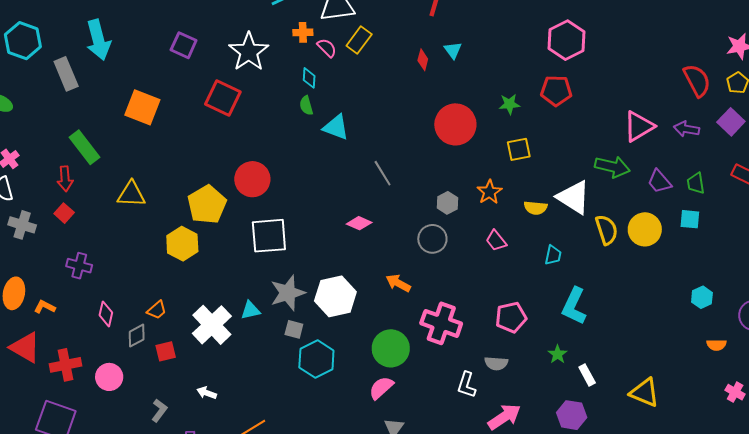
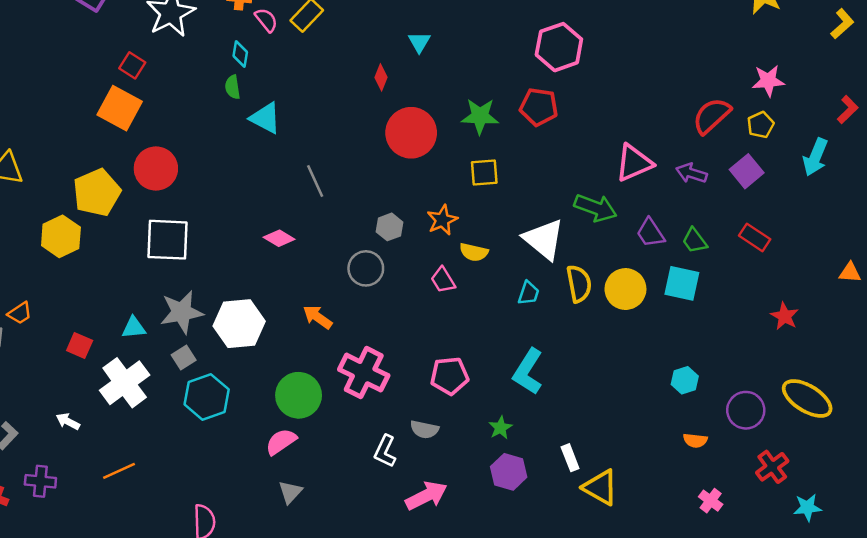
red diamond: (423, 60) -> (381, 77), moved
red semicircle: (697, 80) -> (712, 116), turned -112
red square: (223, 98) -> (132, 65), size x0.6
green star: (509, 104) -> (480, 116), size x1.4
orange square: (142, 107) -> (120, 108), moved
green trapezoid: (696, 183) -> (695, 241), turned -35
yellow semicircle: (536, 208) -> (474, 252), moved
cyan square: (690, 219) -> (682, 283), size x1.4
cyan trapezoid: (553, 255) -> (529, 293), moved
white cross: (212, 325) -> (125, 383), moved
gray square: (294, 329) -> (184, 357), turned 36
red square: (166, 351) -> (80, 346), moved, turned 30
white rectangle: (587, 375) -> (570, 458), moved
purple hexagon: (572, 415) -> (509, 472), moved

